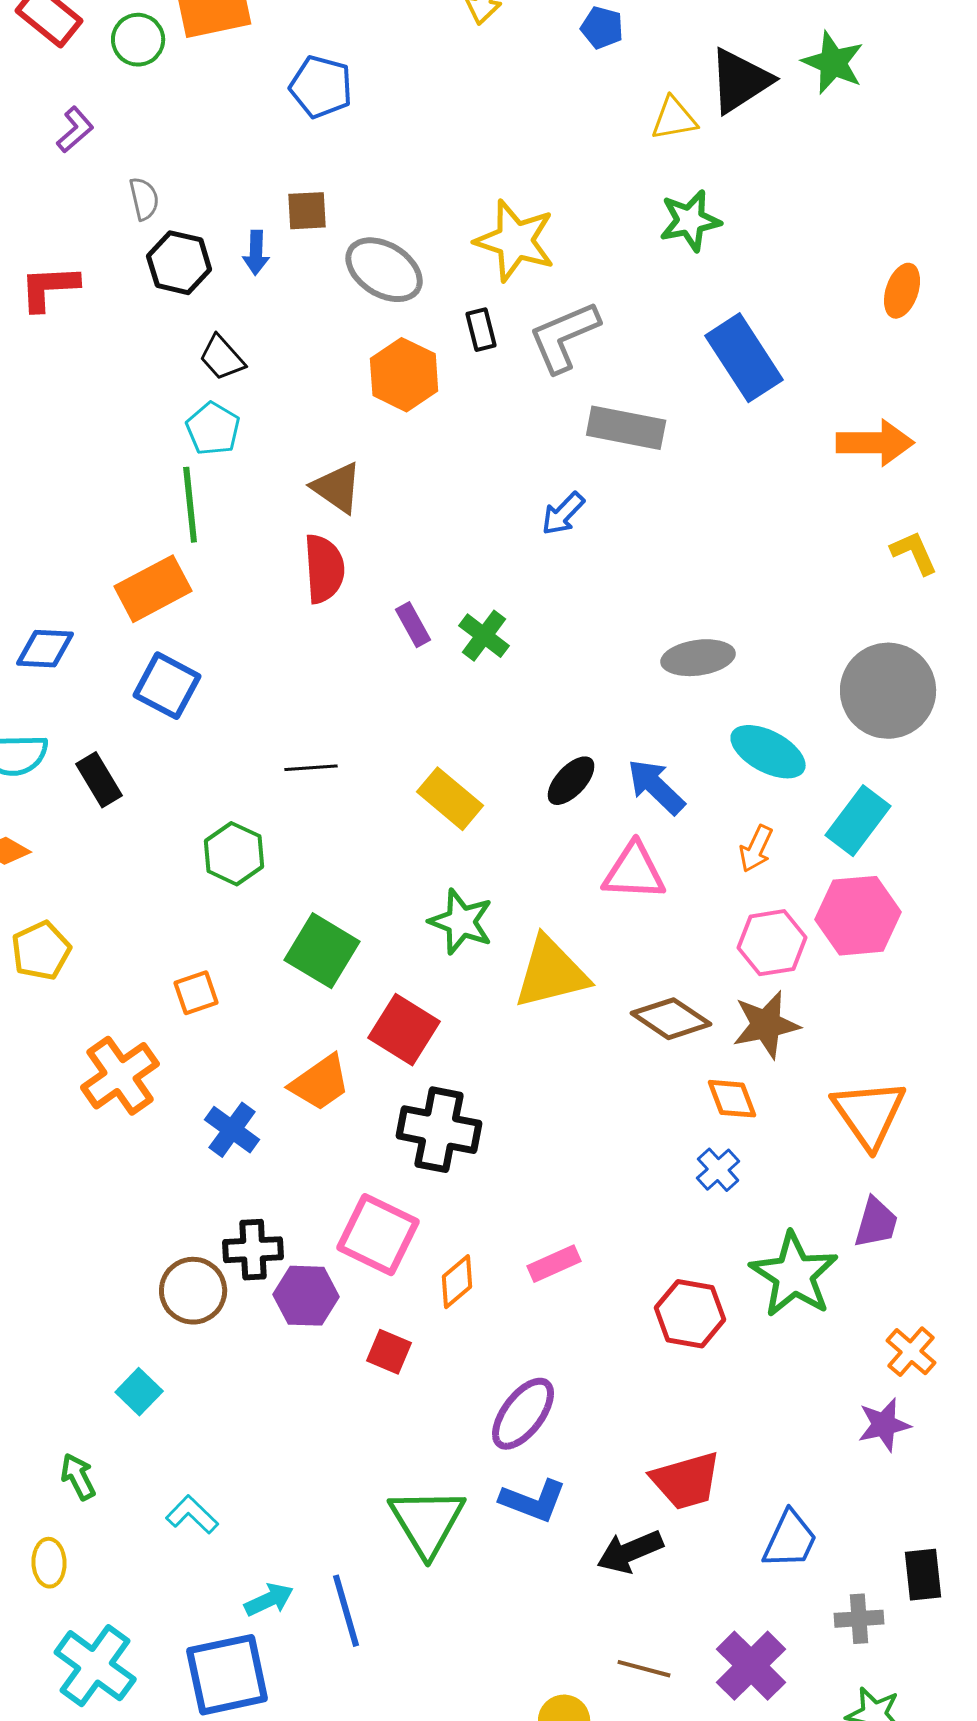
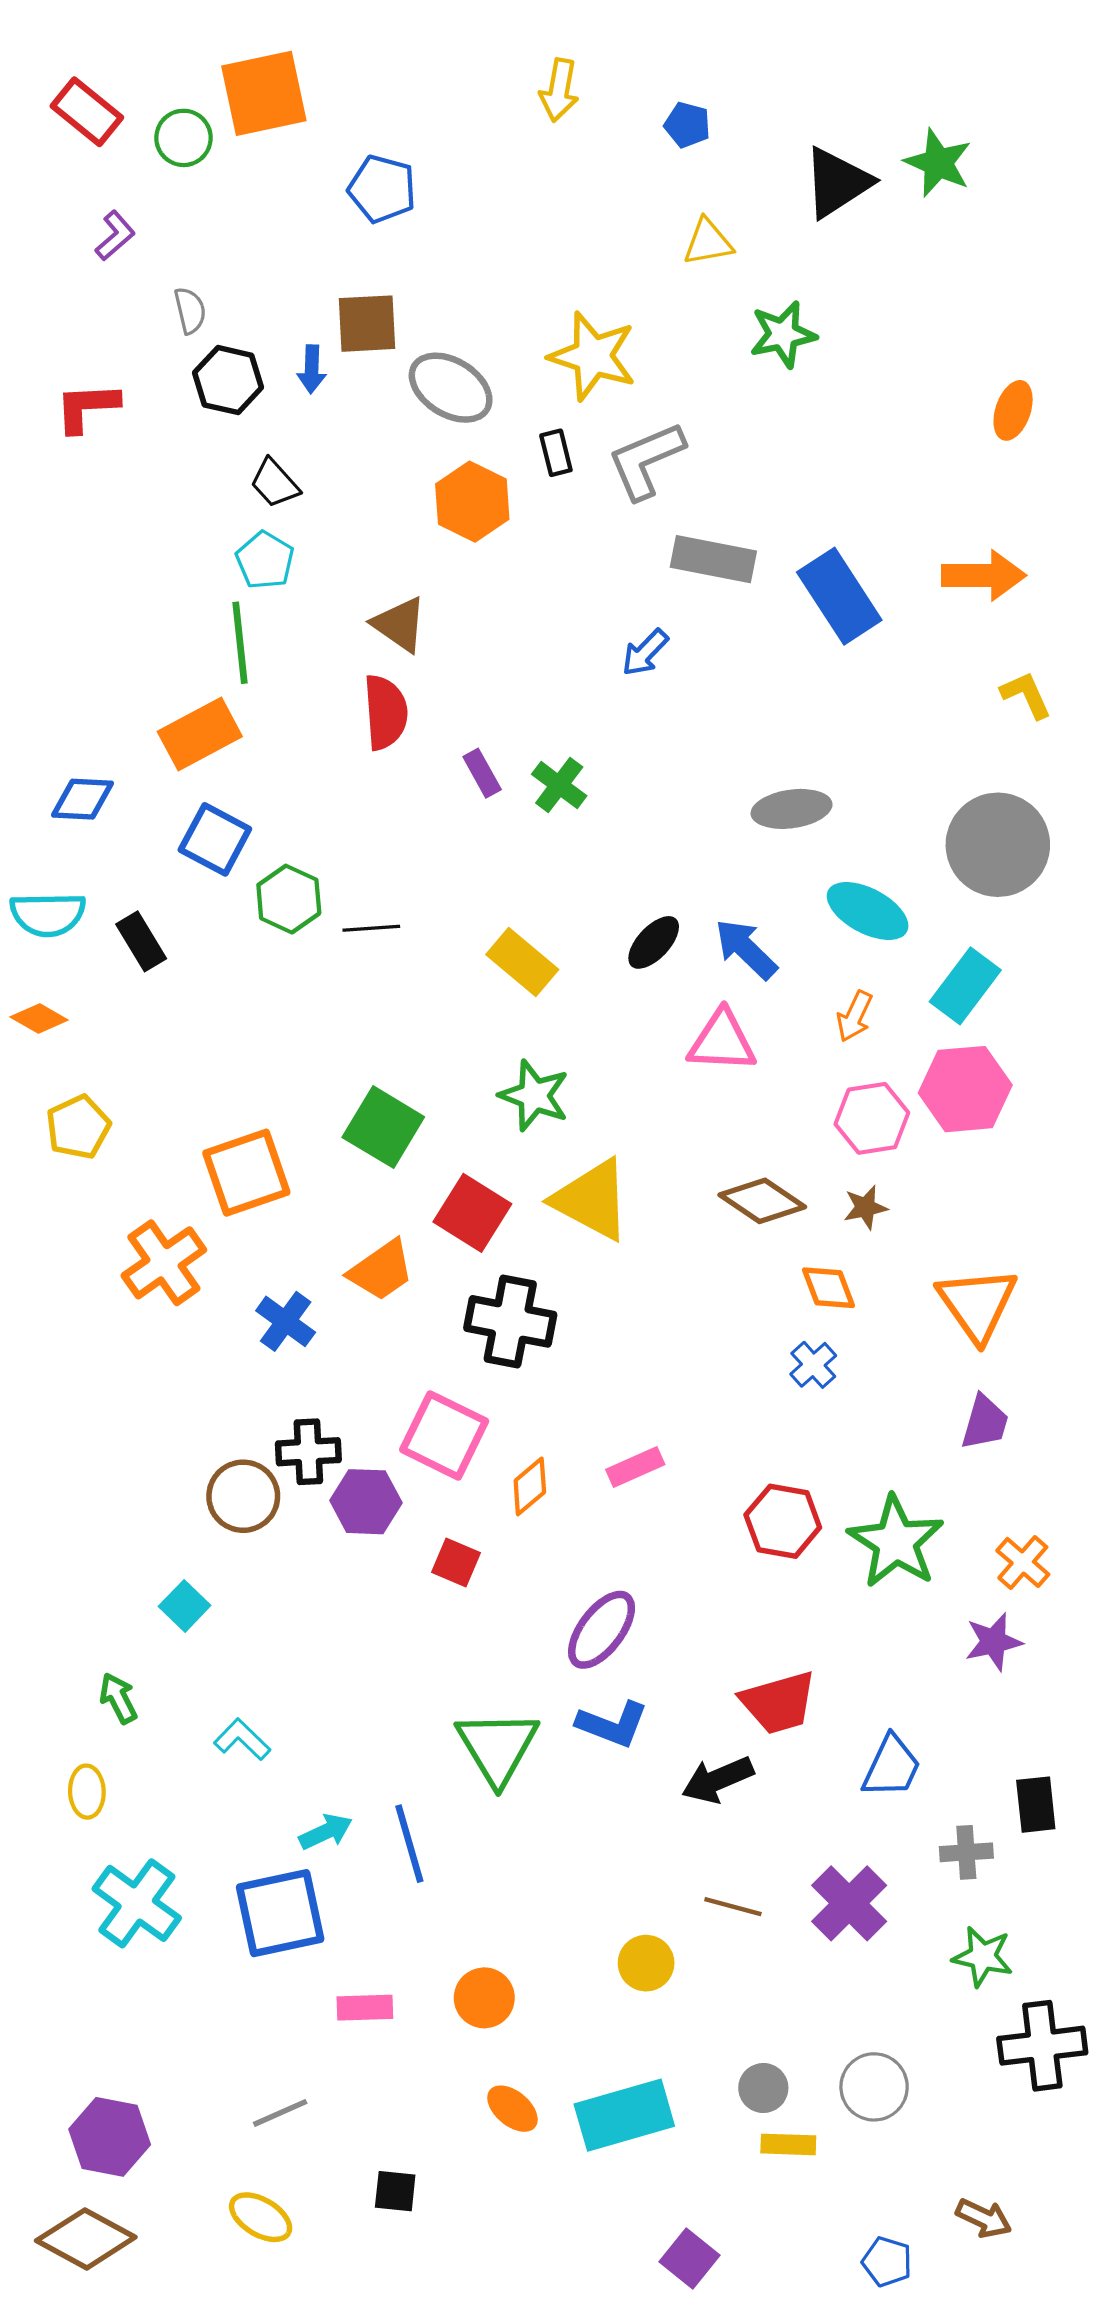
yellow triangle: (674, 119) -> (708, 242), moved
brown square: (307, 211) -> (367, 324), size x1.4
blue rectangle: (744, 358) -> (839, 596), moved
green hexagon: (234, 854) -> (289, 899), moved
yellow triangle: (551, 973) -> (592, 1200), moved, turned 42
orange square: (196, 993) -> (246, 1173), size x1.8
brown star: (766, 1025) -> (865, 1207), size x0.6
green star: (794, 1275) -> (896, 1542), moved

